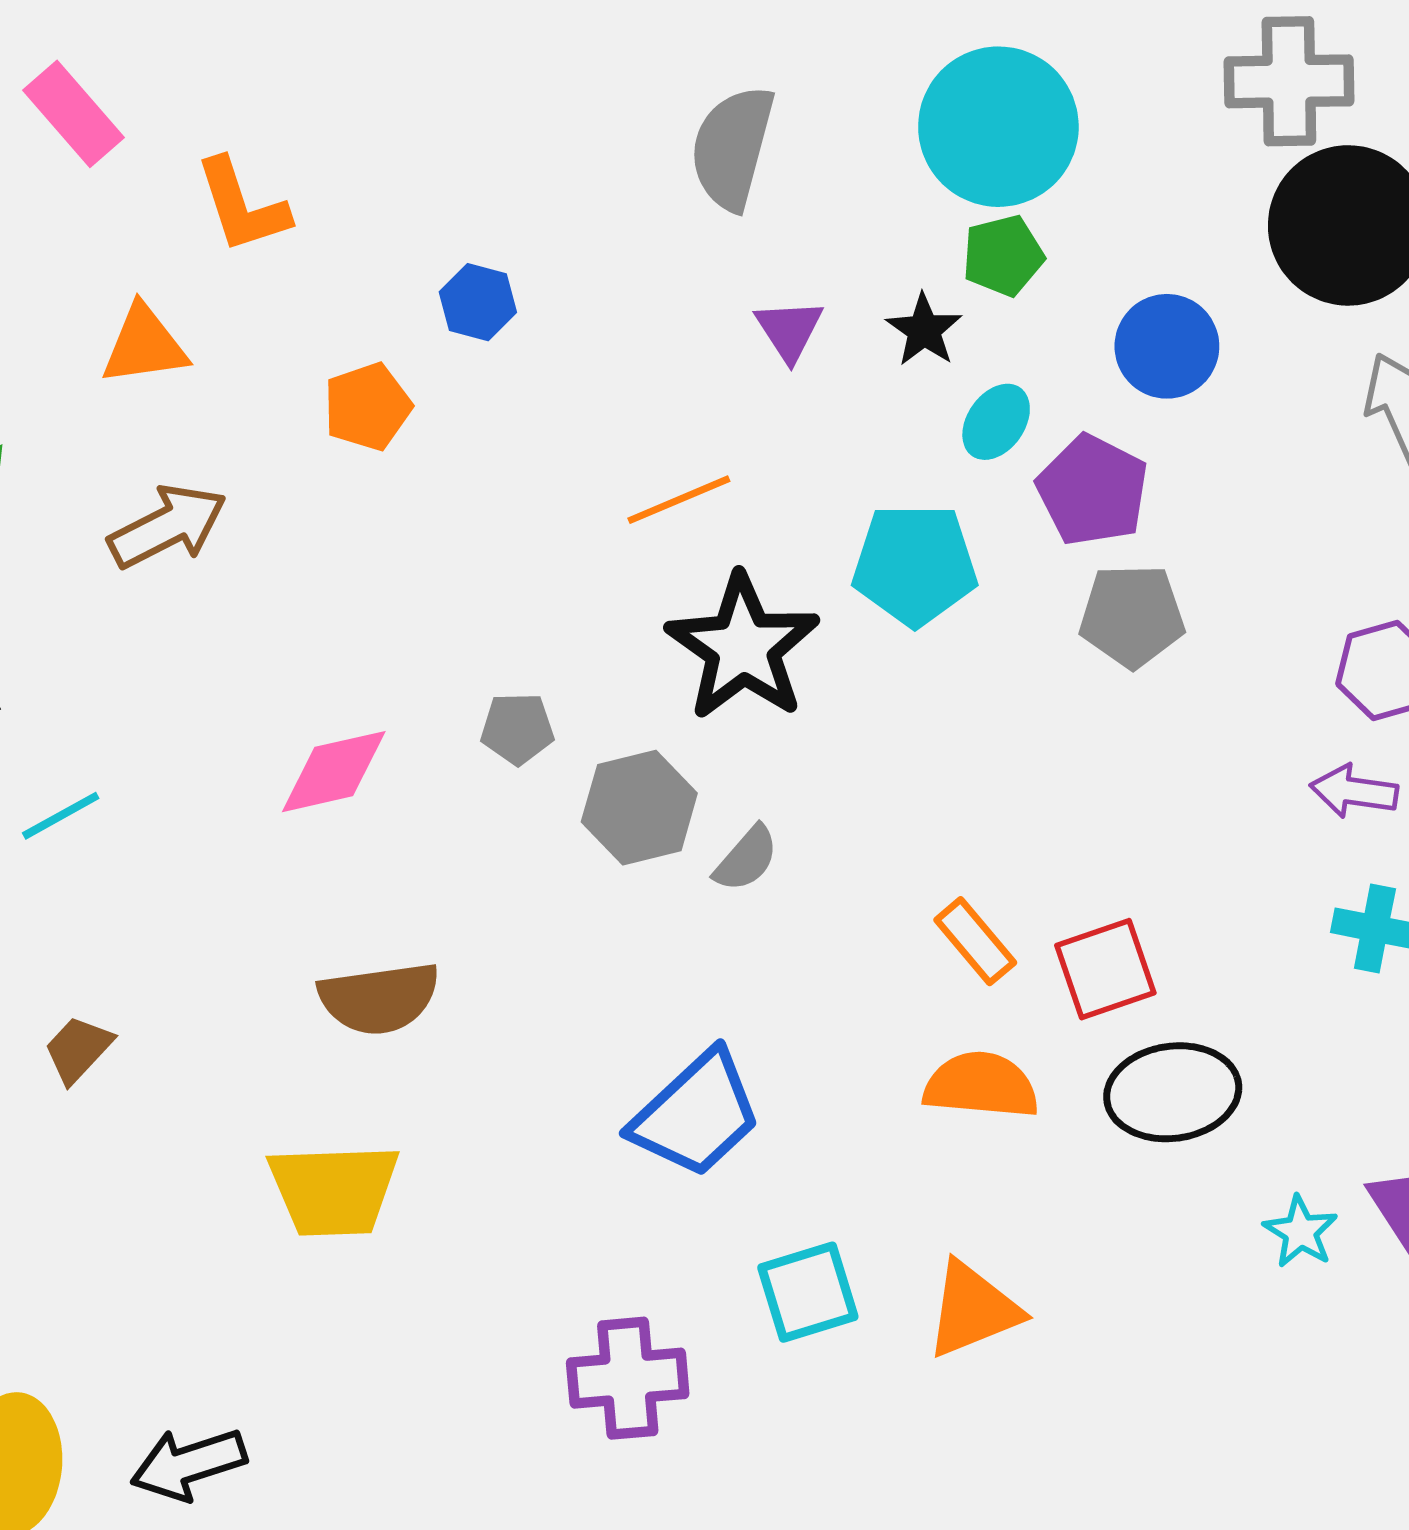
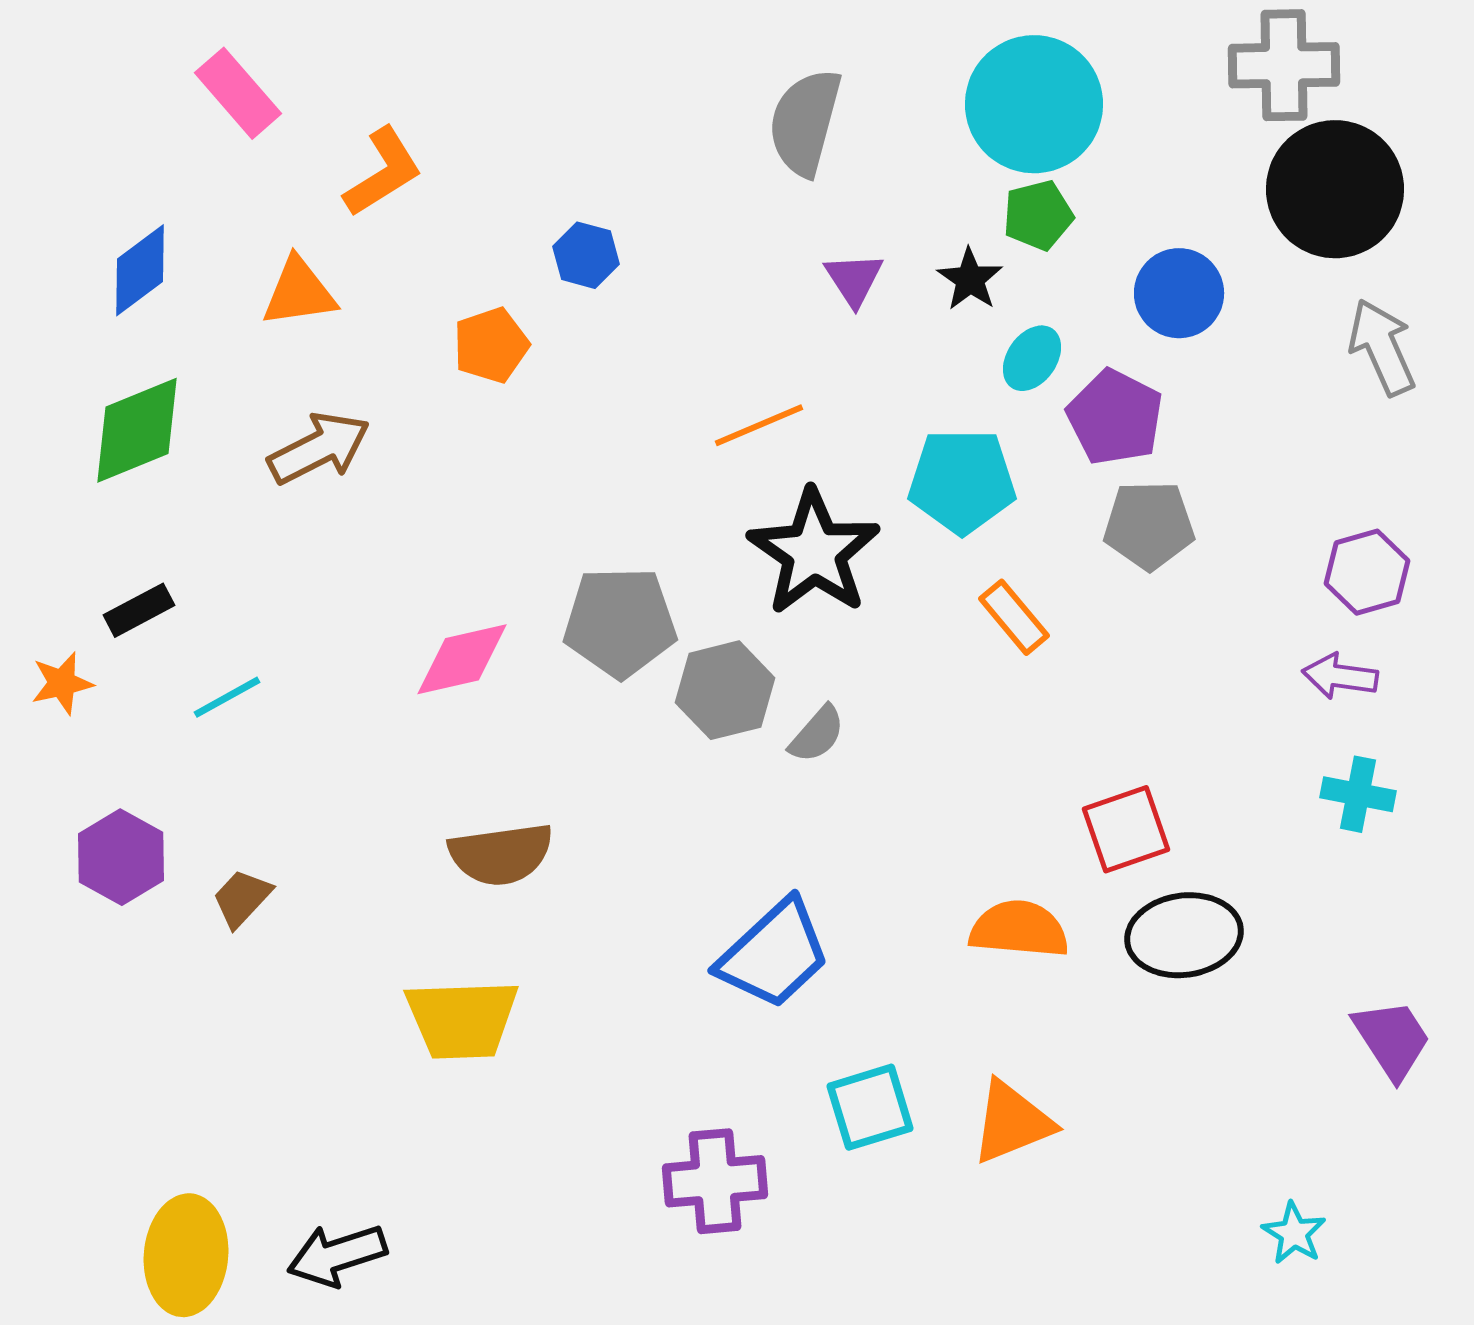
orange L-shape: (242, 206) -> (383, 172), turned -104
gray pentagon: (517, 729) -> (620, 622), size x1.8
orange rectangle: (975, 941) -> (1014, 617), moved
cyan star: (1301, 1232) -> (1294, 1233), moved

